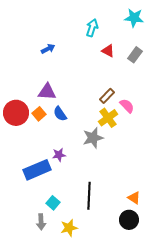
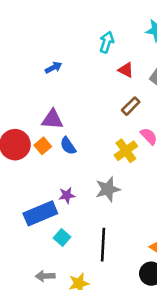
brown rectangle: (107, 96) -> (131, 106), moved
gray star: (93, 138) -> (108, 189), moved
cyan square: (53, 203) -> (62, 237), moved
gray arrow: (41, 222) -> (45, 276), turned 91

